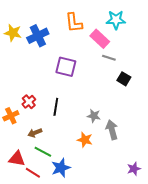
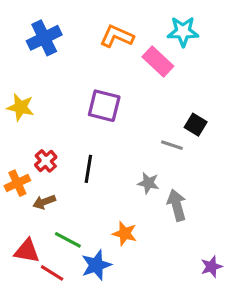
orange L-shape: (74, 23) -> (117, 36), turned 120
yellow star: (13, 33) -> (21, 107), moved
blue cross: (38, 36) -> (44, 38), moved
gray line: (109, 58) -> (172, 145), moved
brown arrow: (35, 133) -> (44, 202), moved
orange star: (85, 140) -> (125, 234), moved

